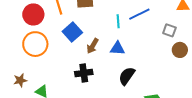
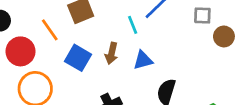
brown arrow: (93, 46) -> (112, 53), moved

